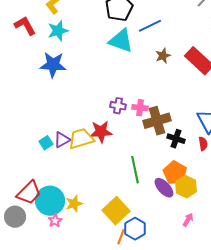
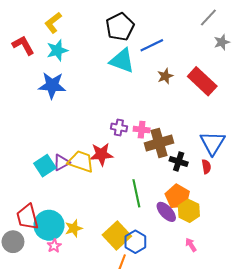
yellow trapezoid: (81, 139) -> (81, 161), turned 36
cyan square: (46, 143) -> (45, 166), size x1.5
red trapezoid: (29, 193) -> (27, 217), turned 120
pink arrow: (188, 220) -> (191, 245), turned -64
blue hexagon: (135, 229) -> (135, 242), moved

